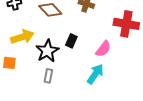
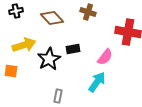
black rectangle: (71, 41) -> (73, 49), turned 56
gray rectangle: (48, 76) -> (58, 96), moved

